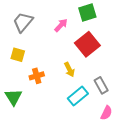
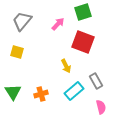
red square: (87, 44) -> (83, 42), turned -30
orange cross: (37, 76) -> (41, 94), moved
pink semicircle: (106, 113) -> (101, 107), turned -40

